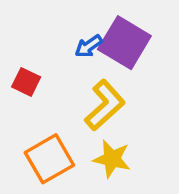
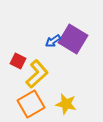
yellow L-shape: (105, 105) -> (37, 74), moved

